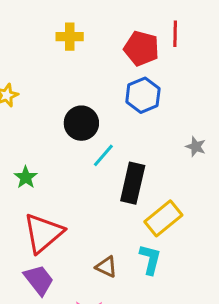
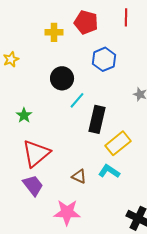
yellow cross: (70, 37) -> (54, 32), moved
red pentagon: (141, 48) -> (86, 22), moved
cyan L-shape: (150, 259) -> (109, 171), turned -70

